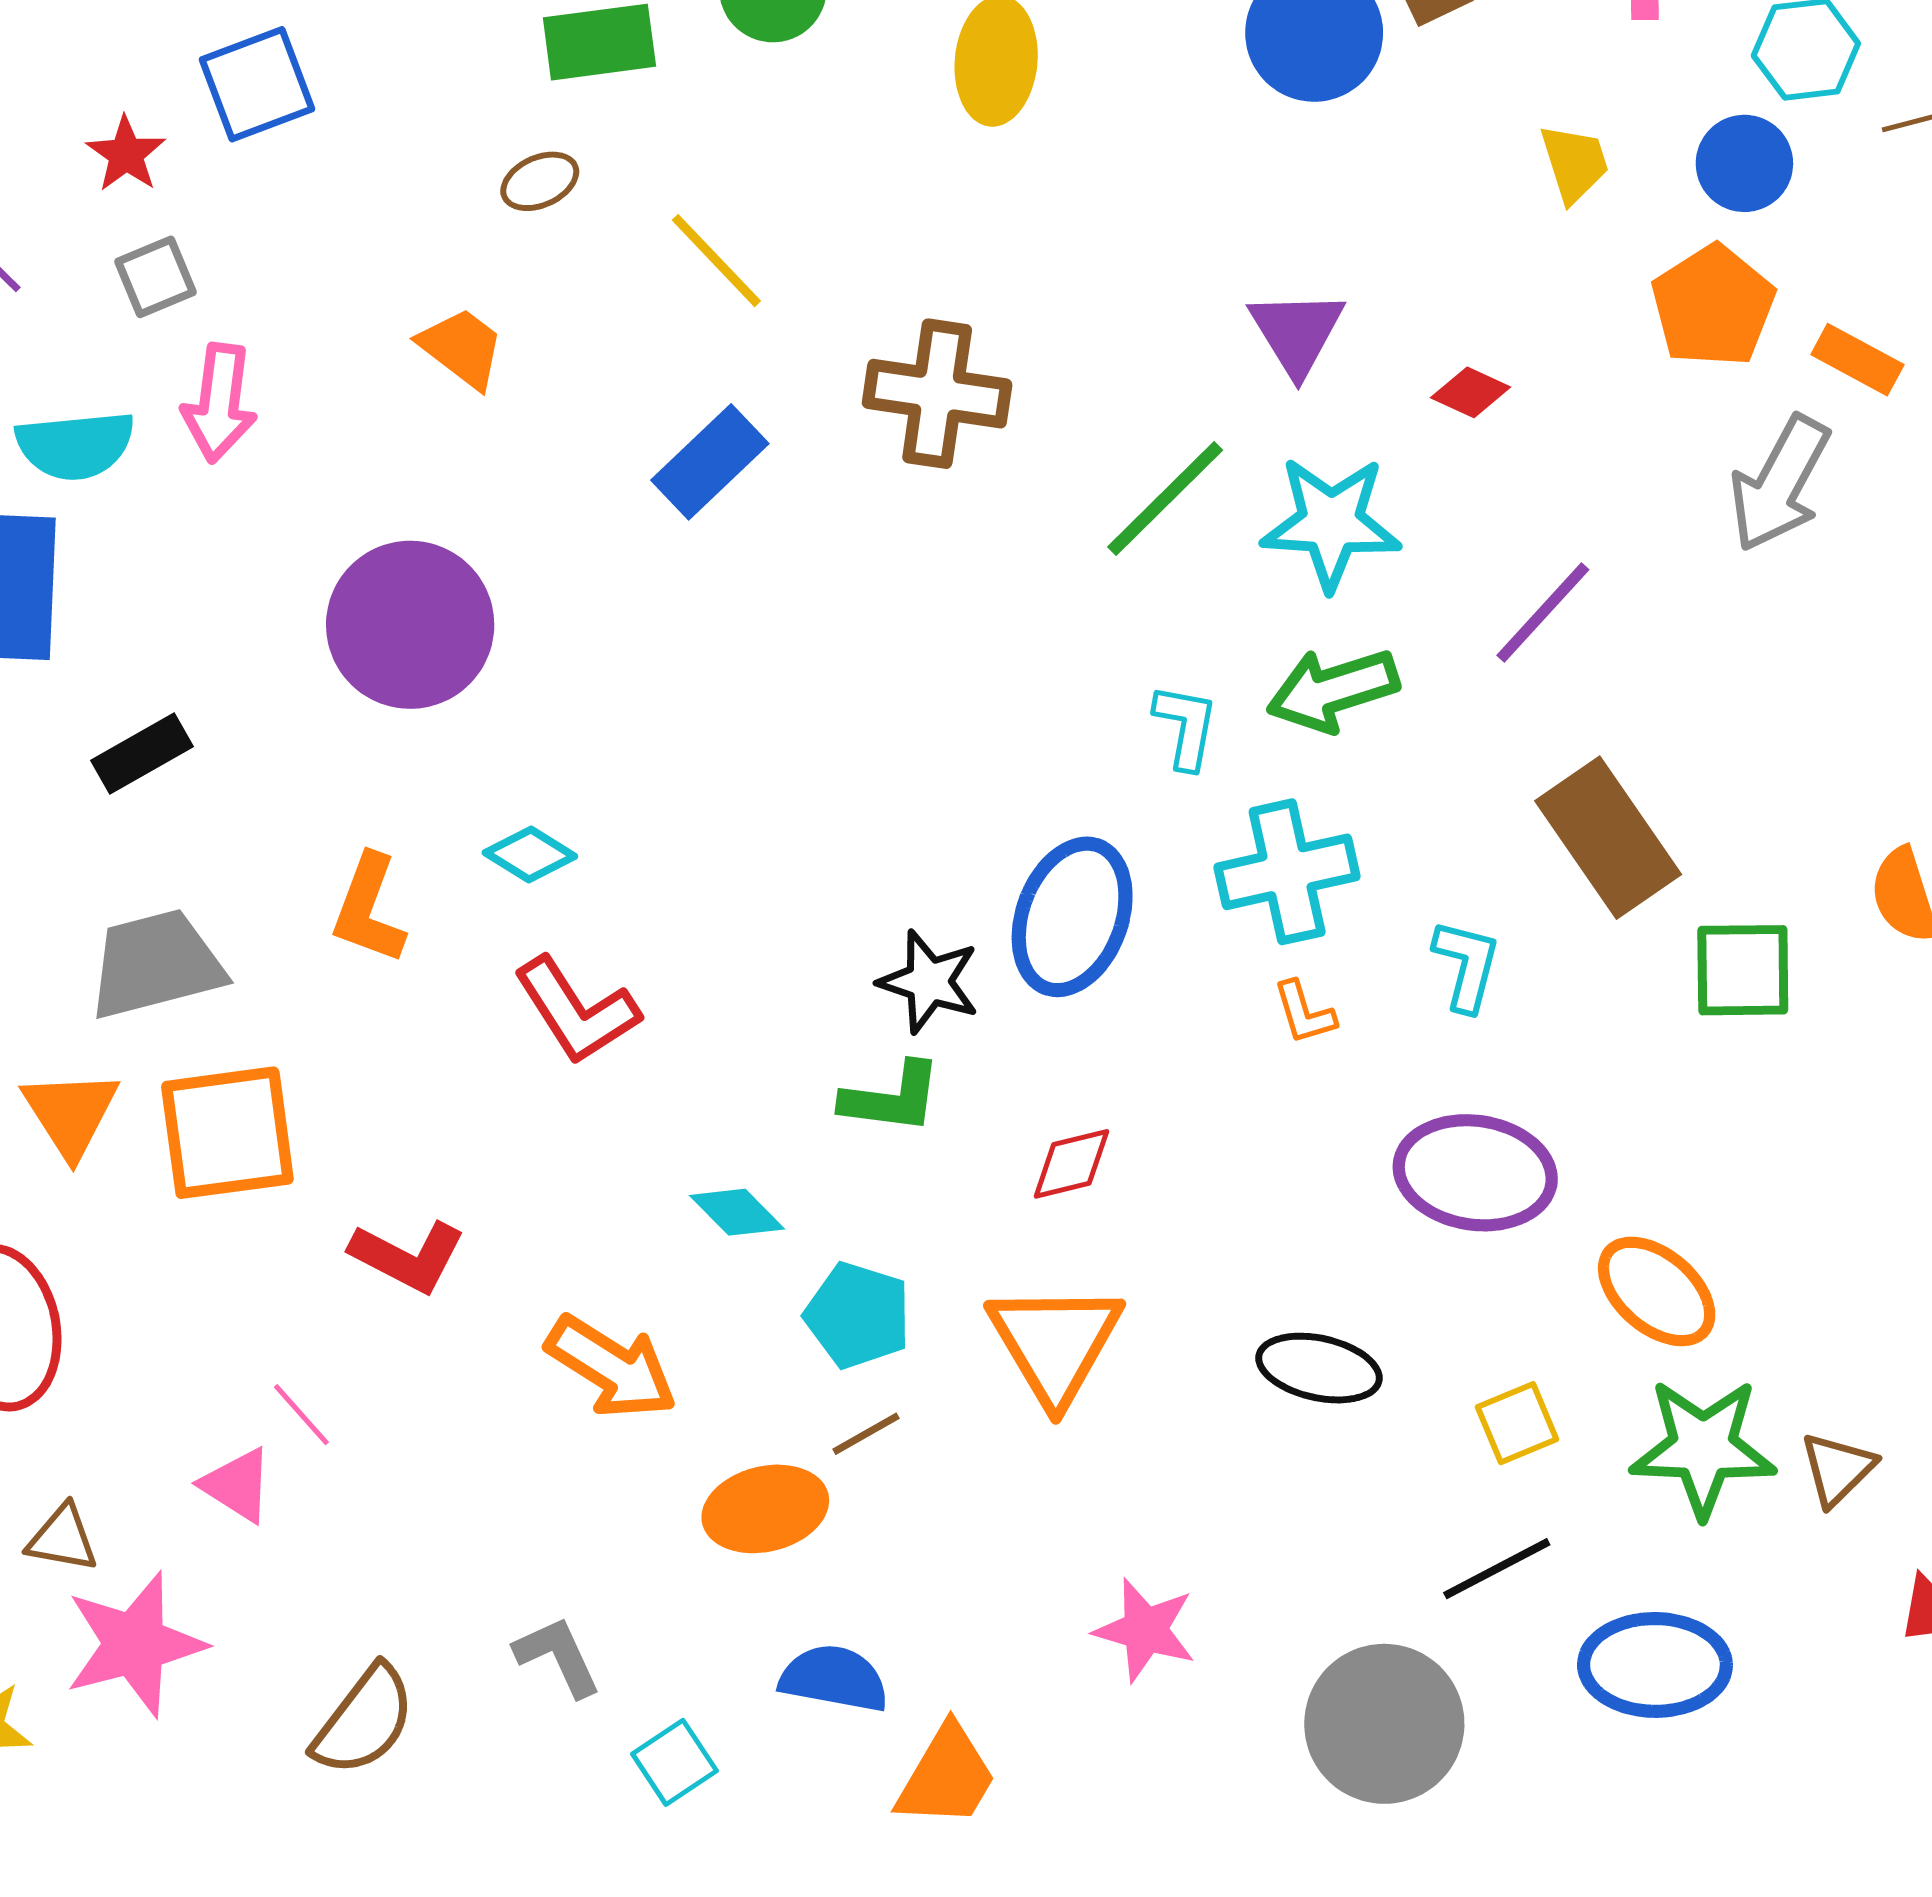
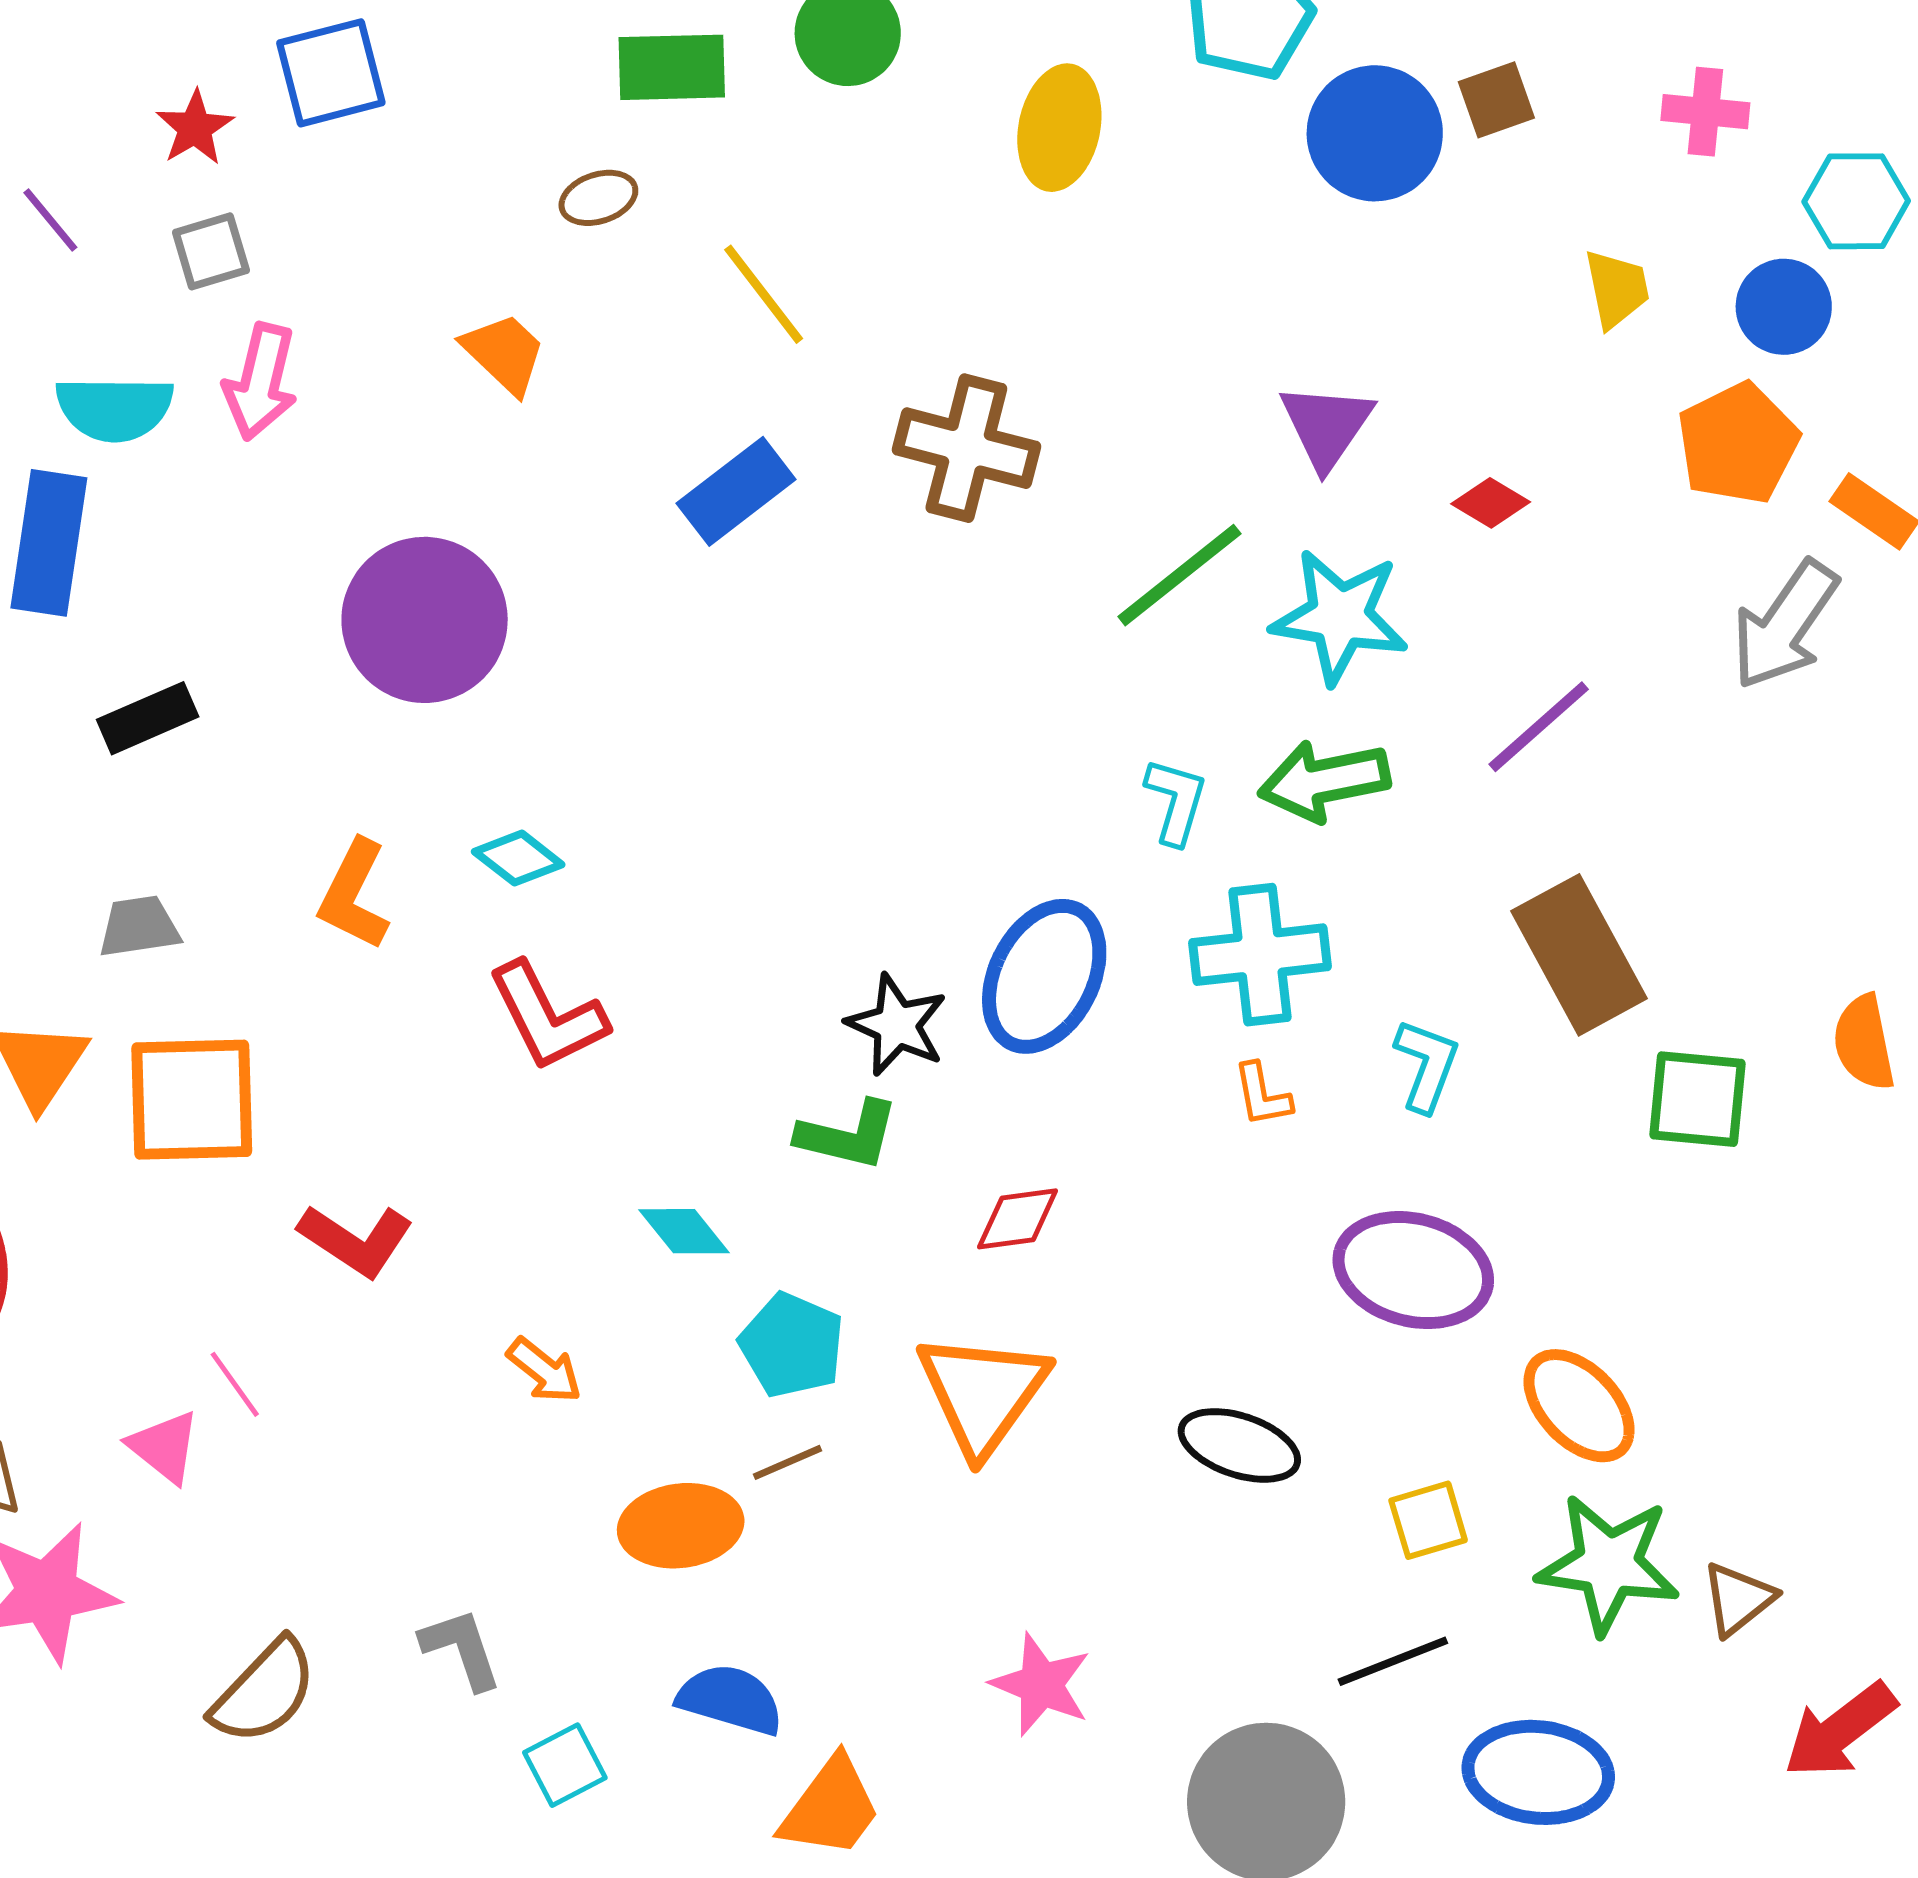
gray trapezoid: (156, 964) -> (139, 927), size x0.6
orange arrow: (611, 1367) -> (544, 1370), size x0.6

